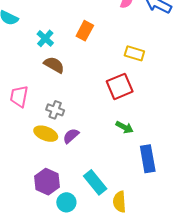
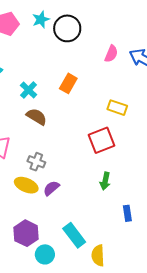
green arrow: (124, 127) -> (105, 181), turned 72
blue rectangle: (148, 159) -> (127, 213), size x0.6

